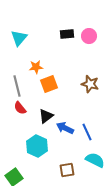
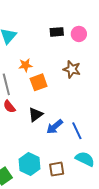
brown star: (90, 84) -> (72, 69), moved
blue arrow: (65, 128) -> (55, 127), turned -66
cyan hexagon: (37, 146) -> (29, 164), moved

